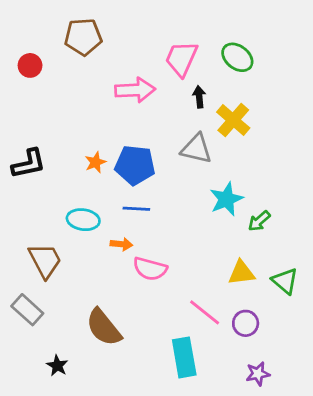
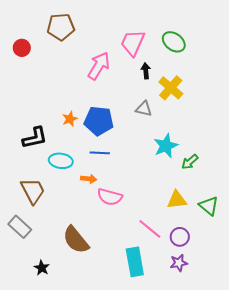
pink arrow: (135, 90) -> (99, 66), turned -56
gray triangle: (196, 149) -> (144, 109), size x0.7
black L-shape: (29, 164) -> (35, 138), moved
purple star: (258, 374) -> (179, 263), moved

